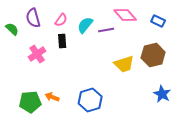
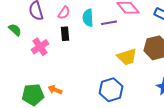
cyan semicircle: (85, 25) -> (88, 18), turned -42
green semicircle: (12, 29) -> (15, 30), moved
blue hexagon: (90, 100) -> (111, 90), moved

